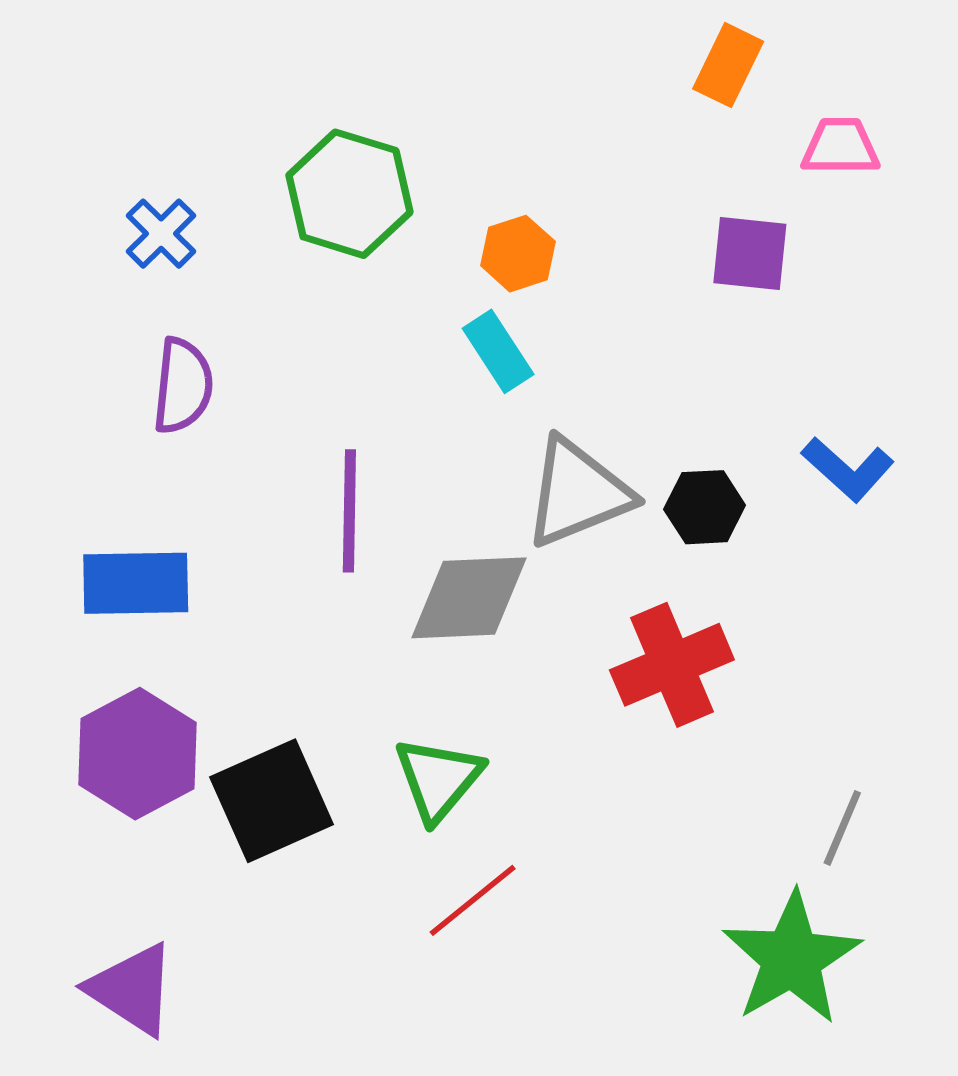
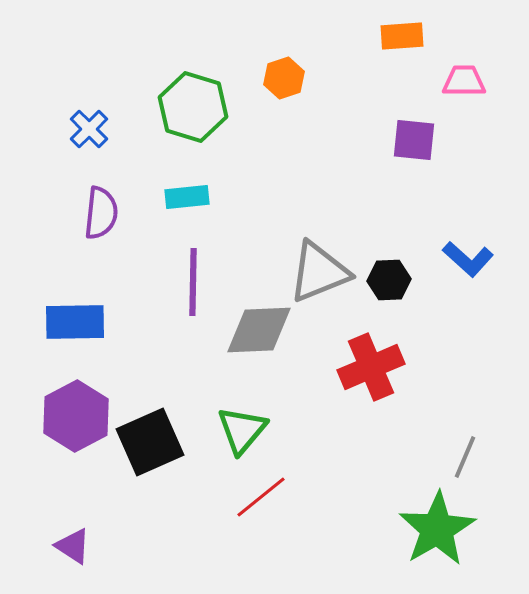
orange rectangle: (728, 65) -> (402, 36), turned 60
orange hexagon: (518, 254) -> (284, 78), moved
cyan rectangle: (498, 351) -> (187, 197), moved, turned -63
purple triangle: (132, 989) -> (73, 546), size x0.7

